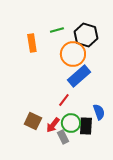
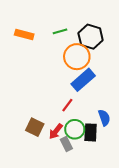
orange rectangle: (32, 43) -> (24, 35), moved, turned -66

